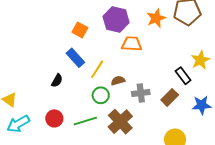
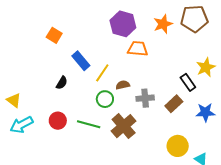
orange square: (80, 30) -> (54, 35), moved
green line: (85, 121) -> (89, 124), turned 30

